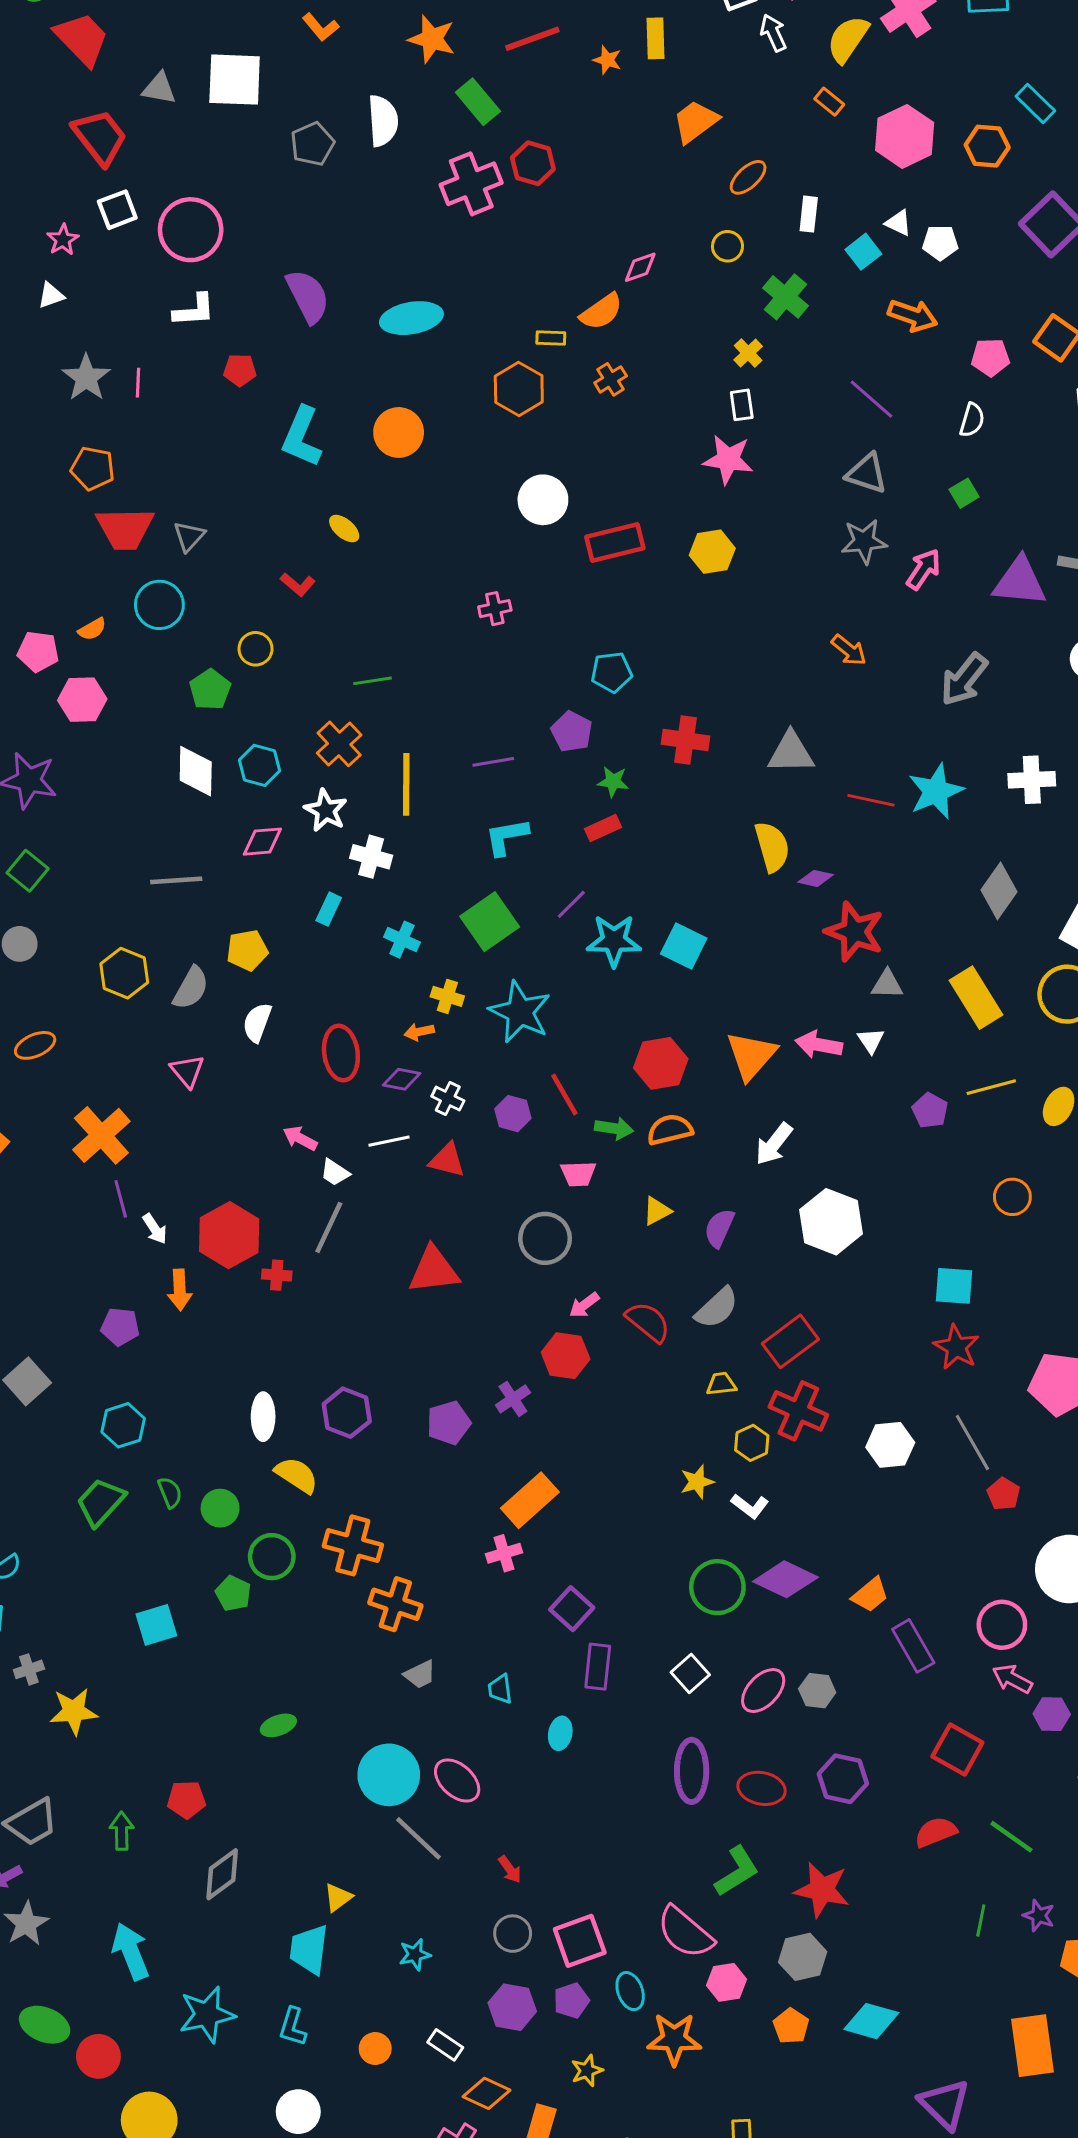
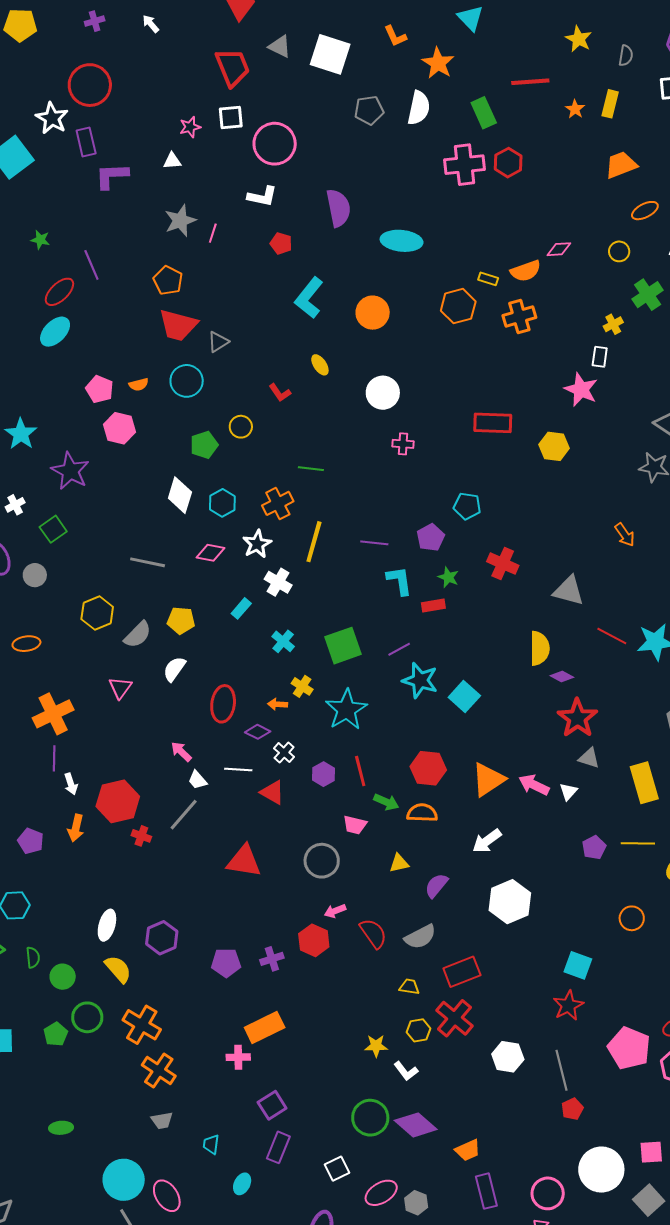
orange star: (432, 39) -> (438, 63), moved
orange cross: (611, 379) -> (519, 316), size x1.5
white circle: (543, 500) -> (383, 393), moved
cyan L-shape: (507, 837) -> (399, 581), moved, turned 76

